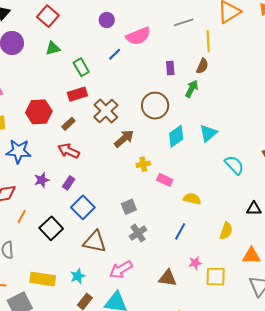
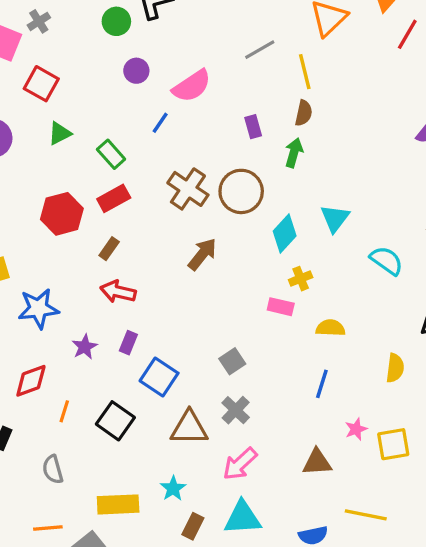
brown cross: (106, 111) -> (188, 189), moved
red hexagon: (39, 112) -> (62, 214), moved
yellow cross: (143, 164) -> (301, 279), moved
gray cross: (138, 233) -> (236, 410), moved

